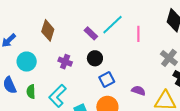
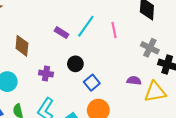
purple rectangle: (91, 33) -> (62, 33), moved
purple semicircle: (138, 91) -> (134, 81), moved

